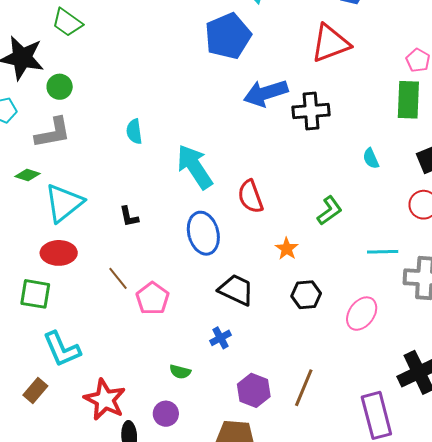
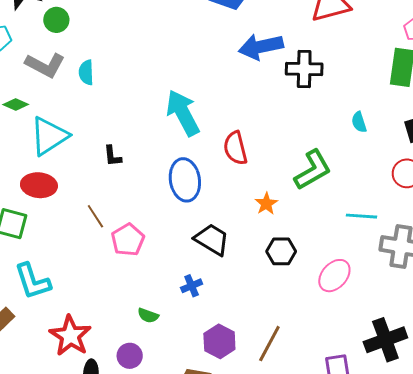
cyan semicircle: (134, 131) -> (86, 72), moved
gray L-shape: (53, 133) -> (45, 65), turned 33
green L-shape: (330, 211) -> (313, 170), size x1.4

